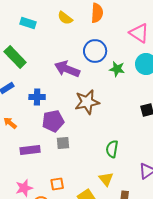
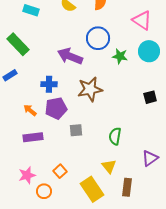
blue cross: (37, 97) -> (49, 84), moved
orange arrow: (10, 123) -> (30, 110), moved
gray square: (63, 143) -> (76, 130), moved
orange square: (57, 184) -> (60, 171), turned -32

